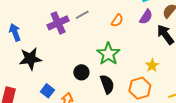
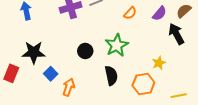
black star: (30, 59) -> (34, 52), moved
black circle: (81, 72) -> (85, 51), moved

